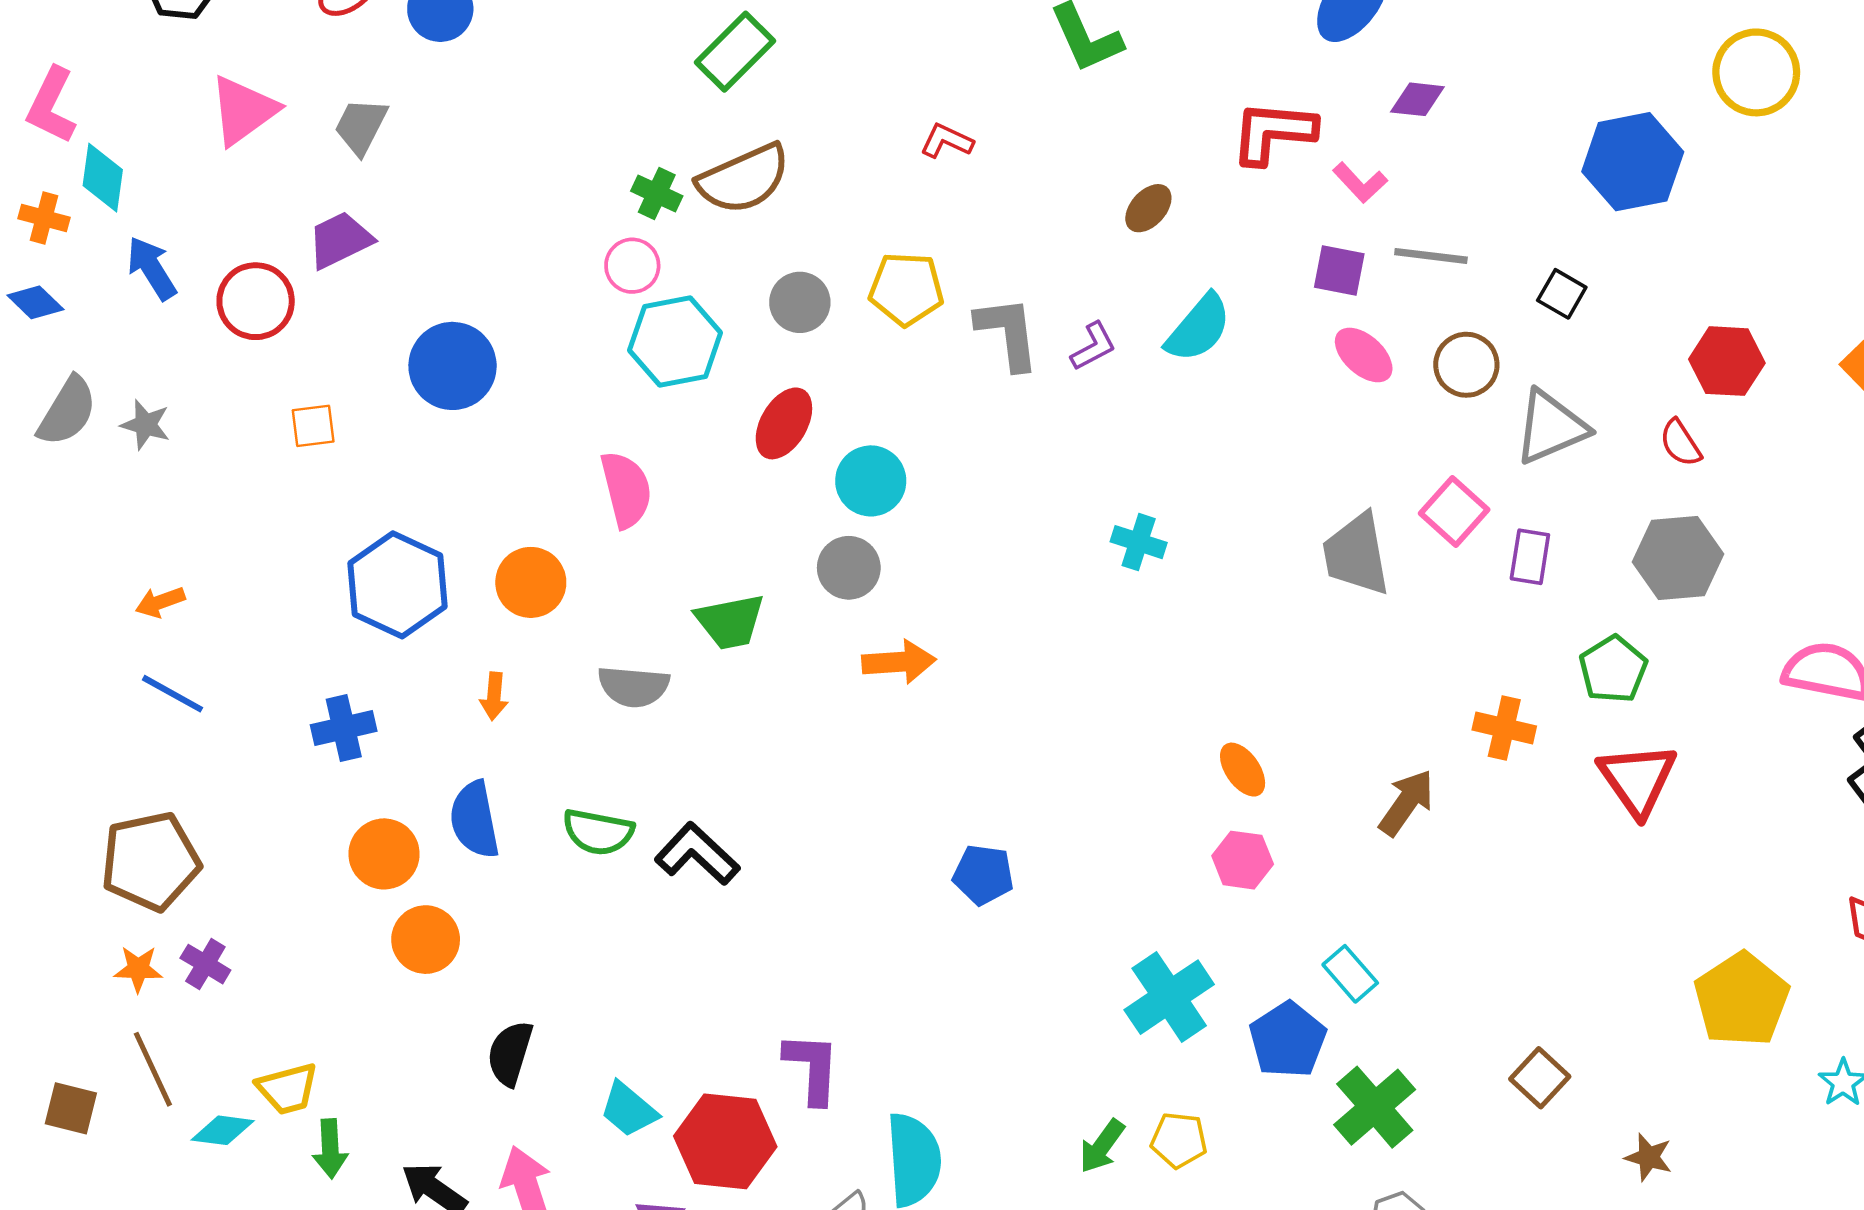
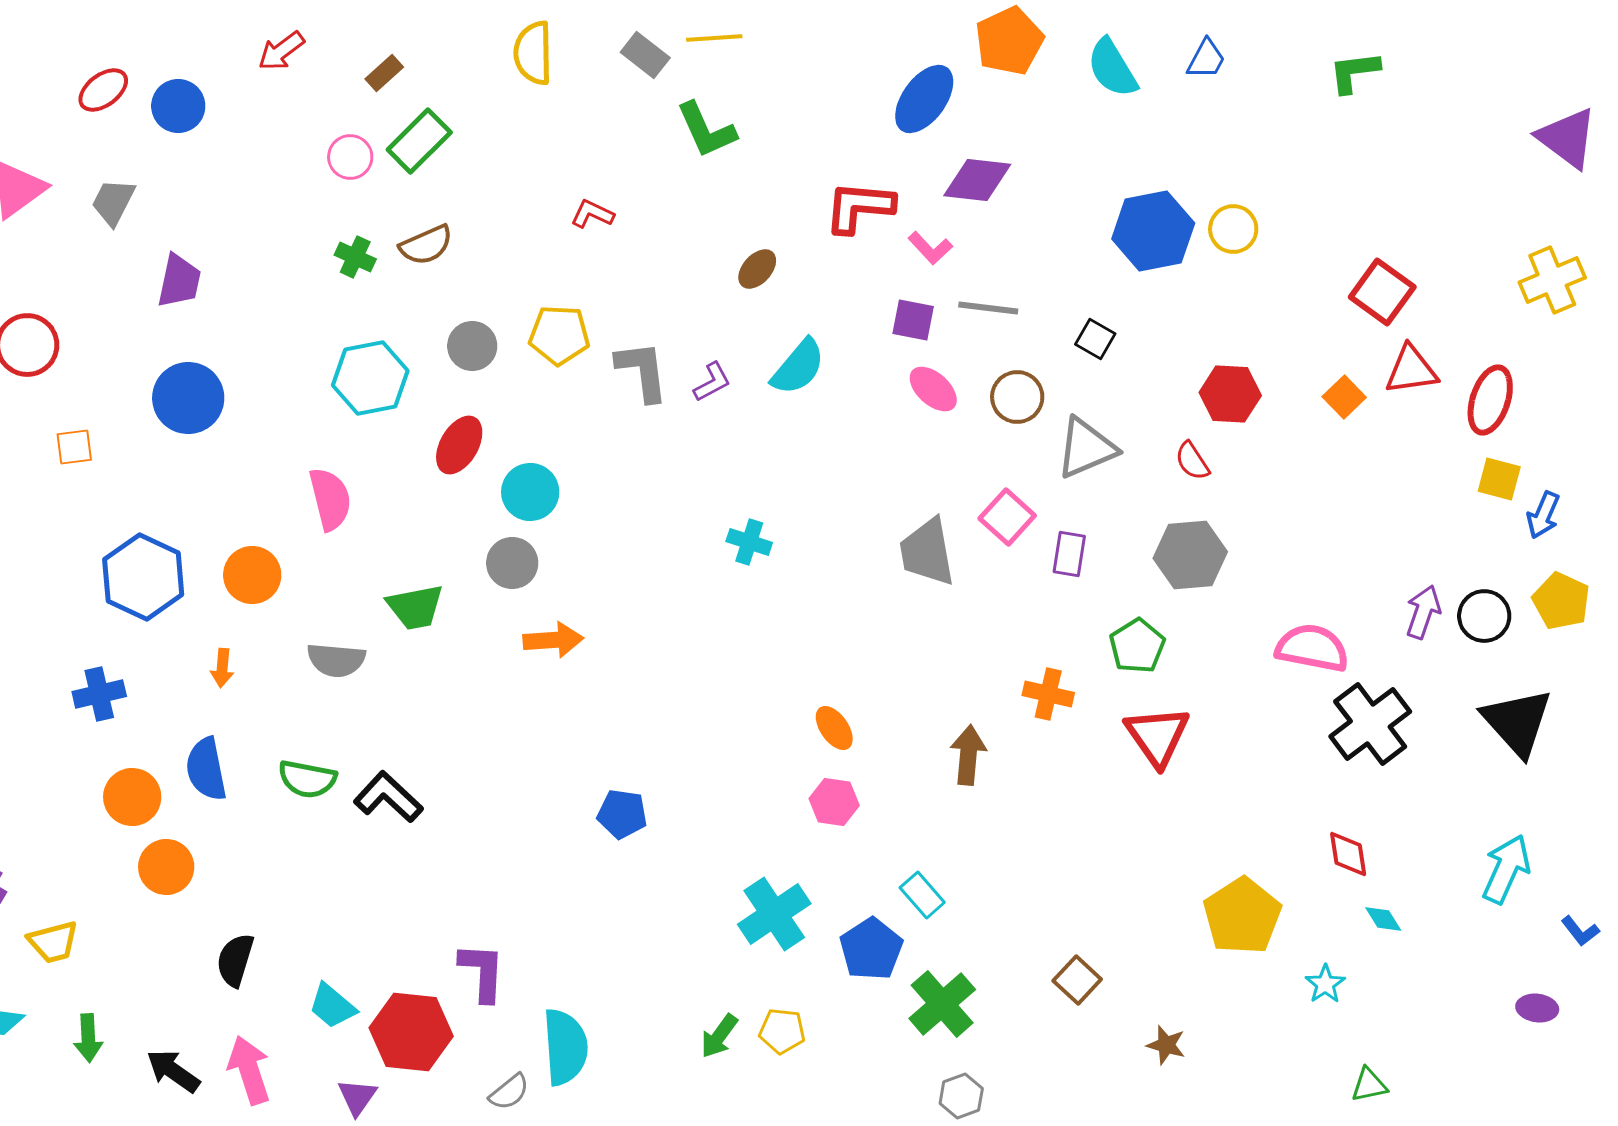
yellow circle: (1756, 72) -> (1233, 229), moved, size x0.7
purple diamond: (1417, 99) -> (977, 180), size x1.5
brown semicircle: (744, 179) -> (426, 245), size x0.7
purple trapezoid: (340, 240) -> (179, 281), moved, turned 128
pink circle: (632, 266) -> (350, 157), moved
brown arrow: (1406, 803) -> (968, 755), turned -30
yellow trapezoid: (287, 1089) -> (53, 942), moved

